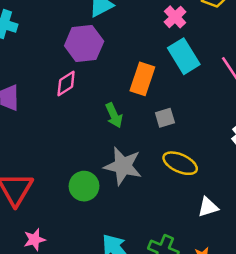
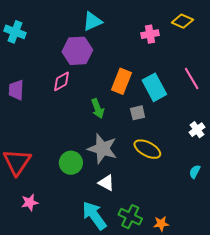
pink cross: (175, 17) -> (150, 34), turned 30
cyan rectangle: (184, 56) -> (154, 87), moved
white triangle: (208, 207) -> (106, 183), moved, turned 42

